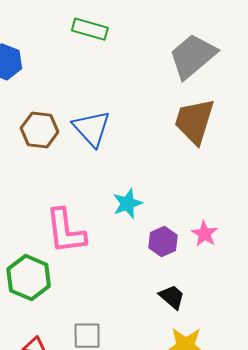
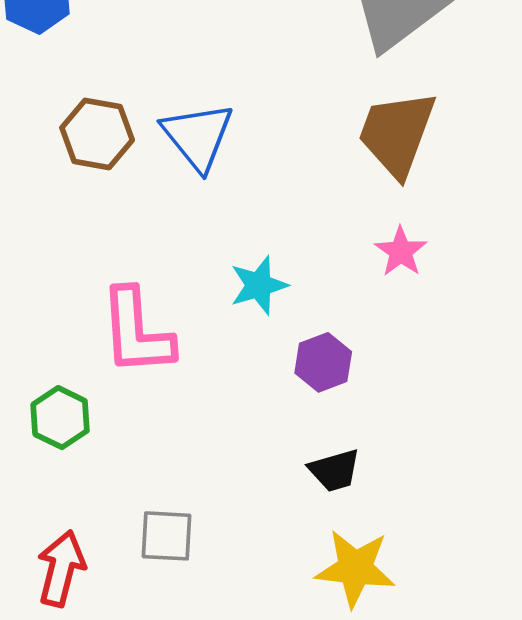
pink star: (204, 234) -> (401, 252), moved
green hexagon: (29, 278) -> (60, 418), size x0.7
black trapezoid: (172, 297) -> (335, 470), turned 120

